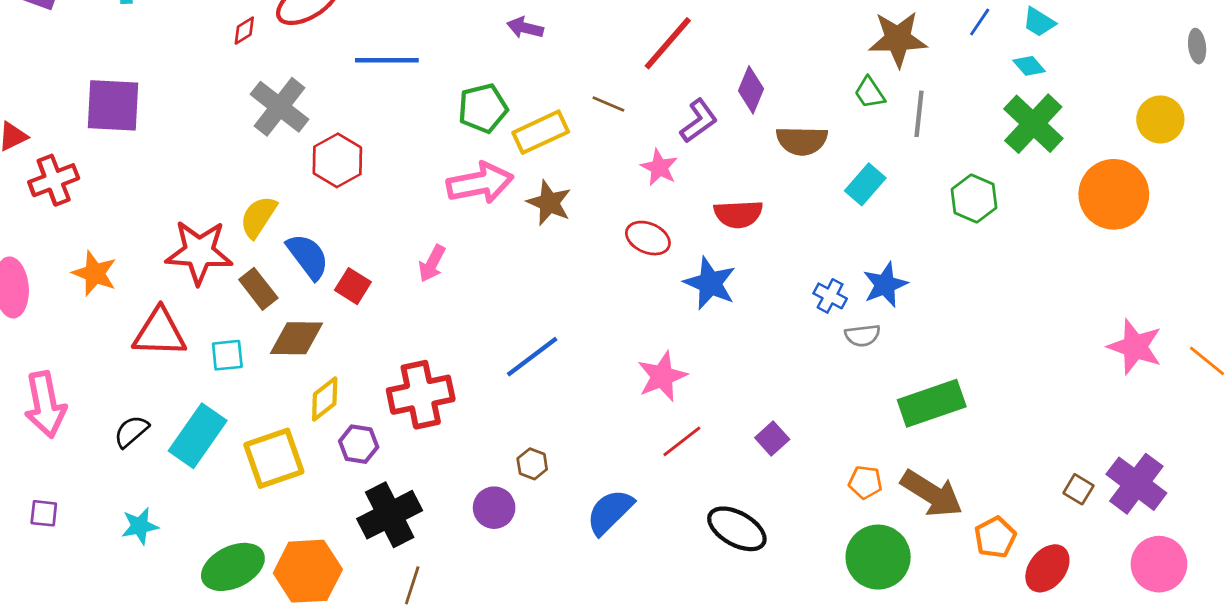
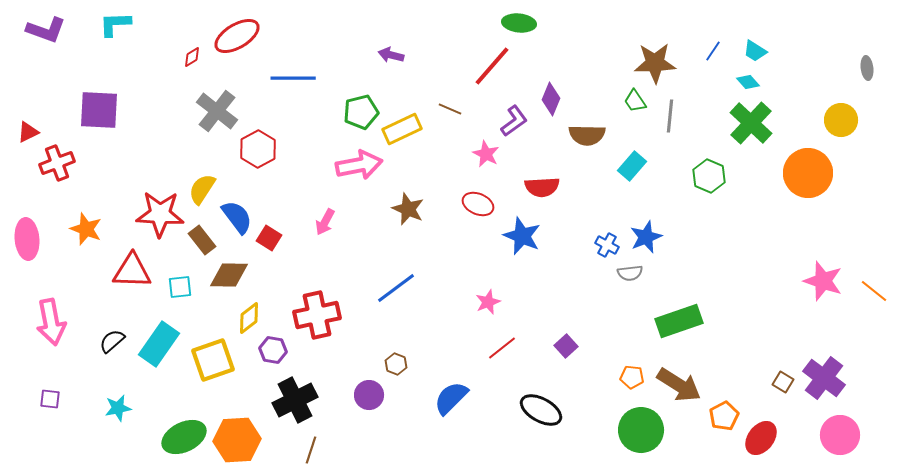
brown star: (549, 203) -> (408, 209), moved
pink star: (662, 376) -> (488, 302), size x0.7

